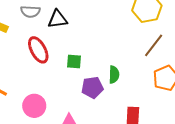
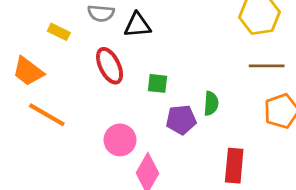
brown line: (154, 45) -> (267, 66), turned 50
pink circle: (34, 106) -> (120, 140), moved

